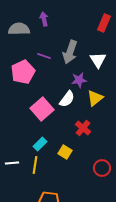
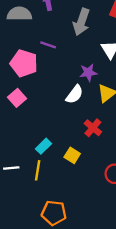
gray arrow: (70, 52) -> (81, 22), moved
pink pentagon: (23, 72) -> (24, 63), turned -30
pink square: (42, 109) -> (17, 98), moved, size x0.7

